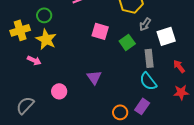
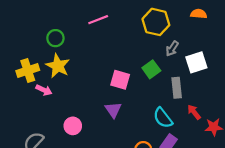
yellow cross: (20, 30) -> (28, 70), moved
pink square: (100, 31) -> (120, 80), moved
red arrow: (179, 66) -> (194, 112), moved
cyan semicircle: (148, 81) -> (163, 118), moved

